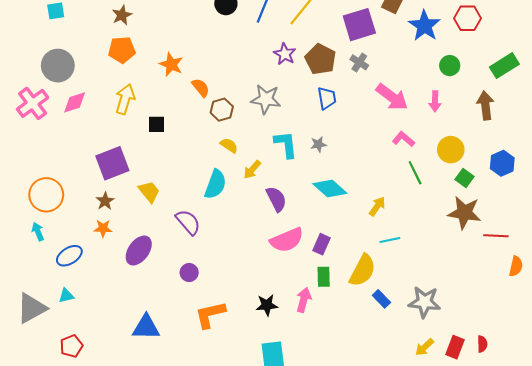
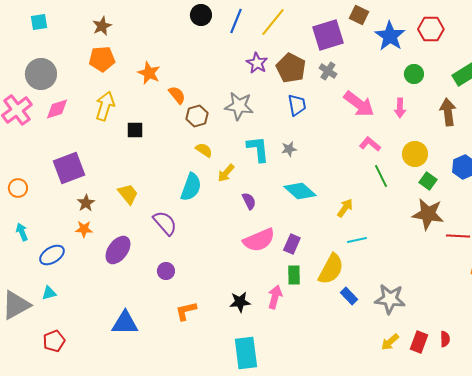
purple square: (112, 163) -> (69, 168), moved
orange circle: (46, 195) -> (18, 188), moved, size x0.6
purple semicircle: (276, 199) -> (249, 201), size x0.7
orange L-shape: (210, 315) -> (186, 311), size x0.7

